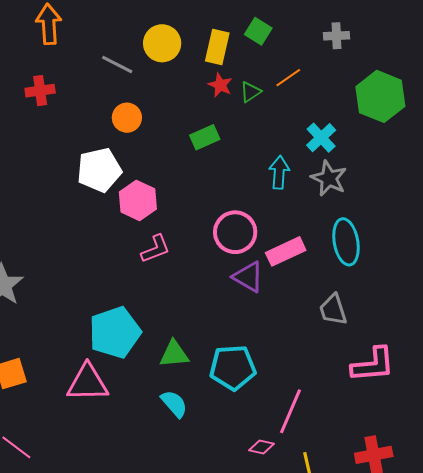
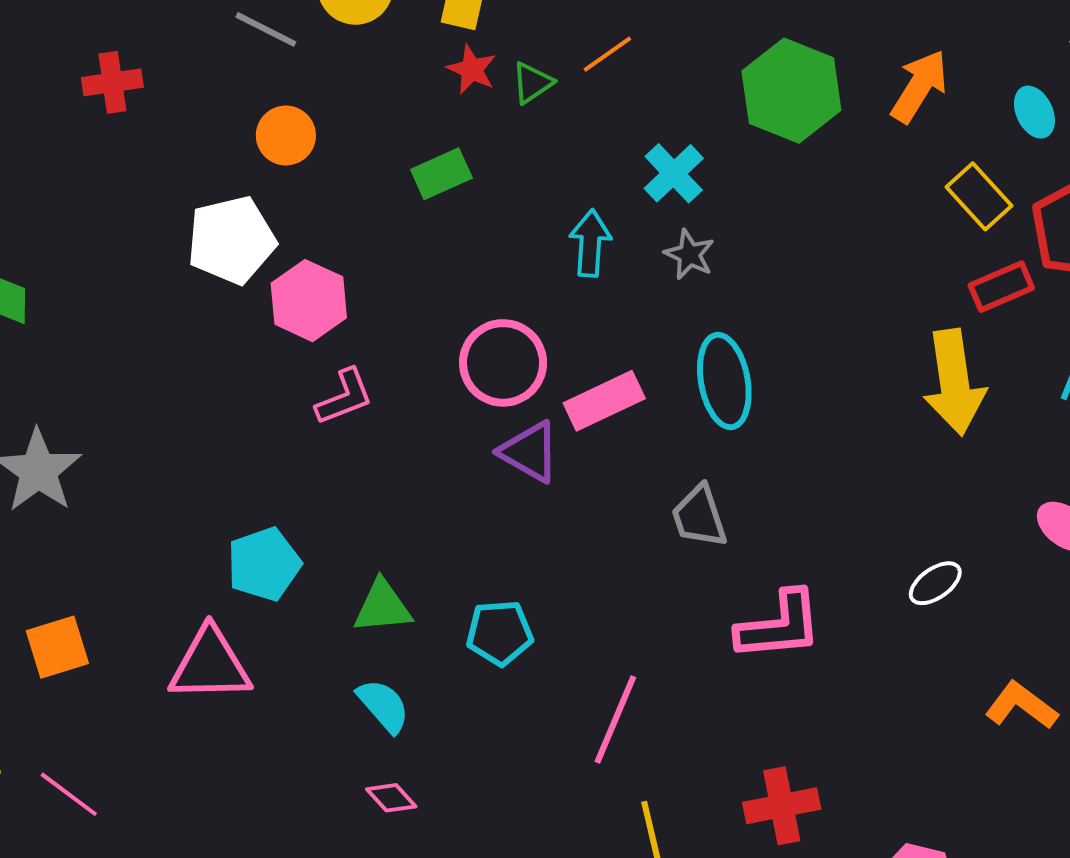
gray star: (329, 178) -> (689, 254), size x0.7
cyan pentagon: (115, 332) -> (264, 564), size x0.7
cyan pentagon: (233, 368) -> (500, 633), size x0.7
pink diamond: (261, 447) -> (391, 798), moved, turned 35

